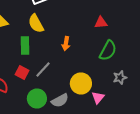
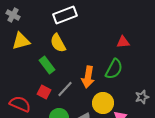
orange arrow: (66, 44) -> (88, 77), moved, size x1.5
green rectangle: (25, 46) -> (47, 65), turned -36
green semicircle: (108, 50) -> (114, 69), moved

